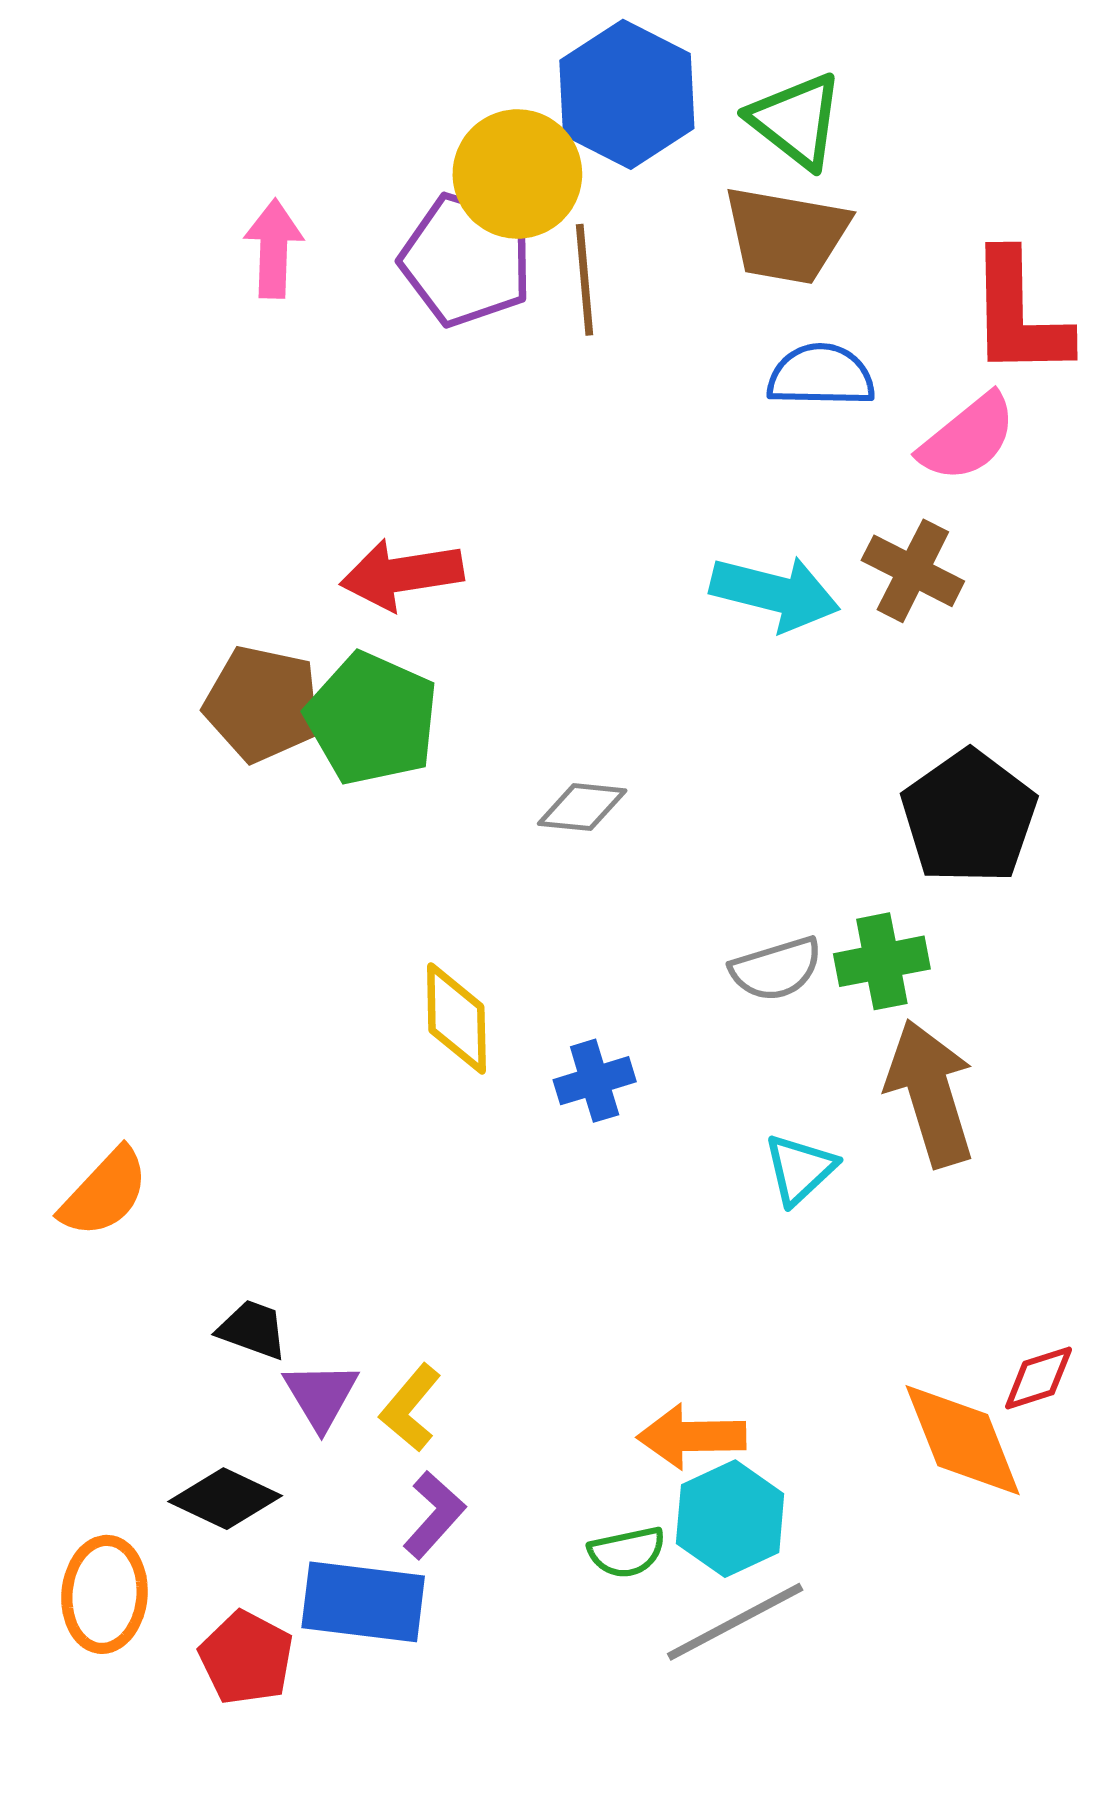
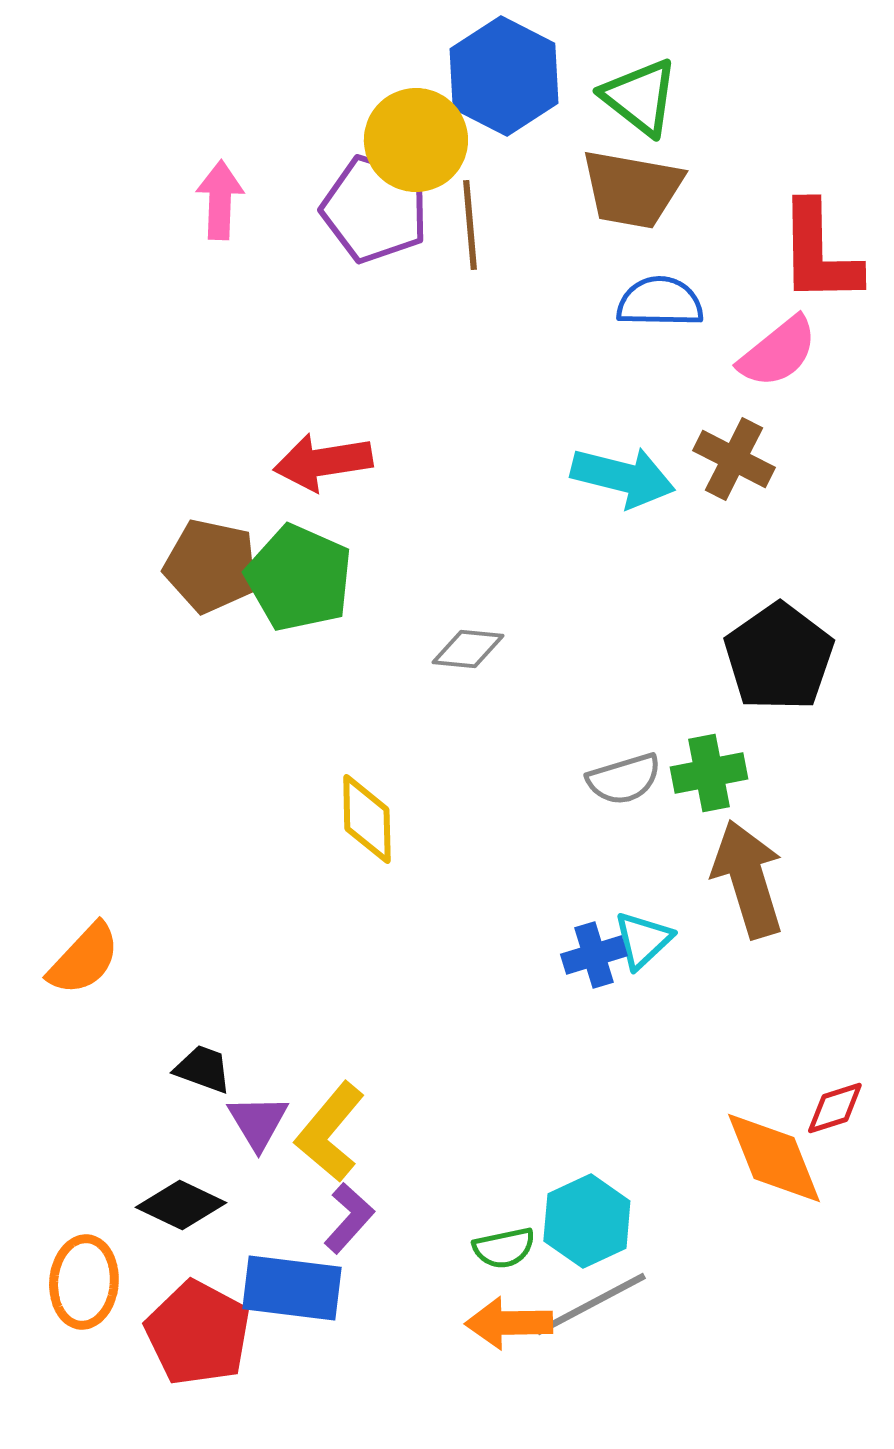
blue cross: (595, 1081) -> (594, 955), moved
yellow L-shape: (410, 1408) -> (330, 1132), size x1.4
orange arrow: (692, 1436) -> (509, 1323), moved
red pentagon: (246, 1658) -> (198, 1333), size x1.4

